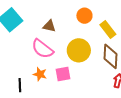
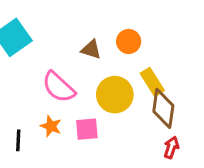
brown triangle: (49, 26) -> (91, 49), moved
yellow rectangle: (108, 29) -> (152, 82), moved

